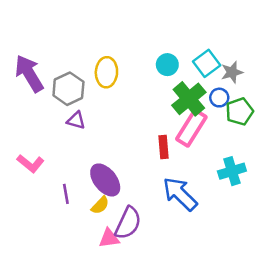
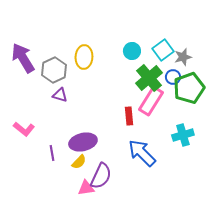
green pentagon: (240, 112) -> (189, 88), size x1.4
purple ellipse: (105, 180) -> (83, 142), turned -64

